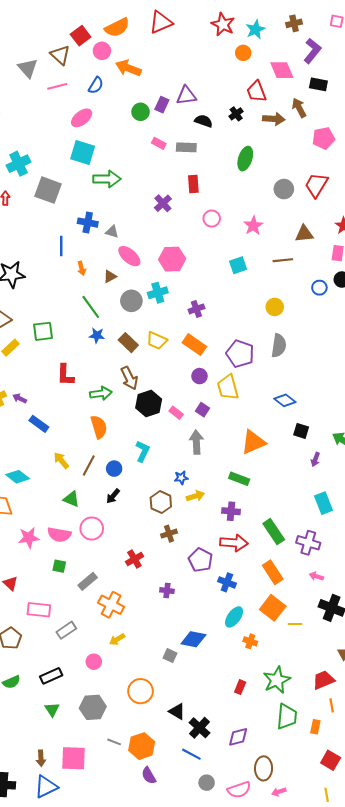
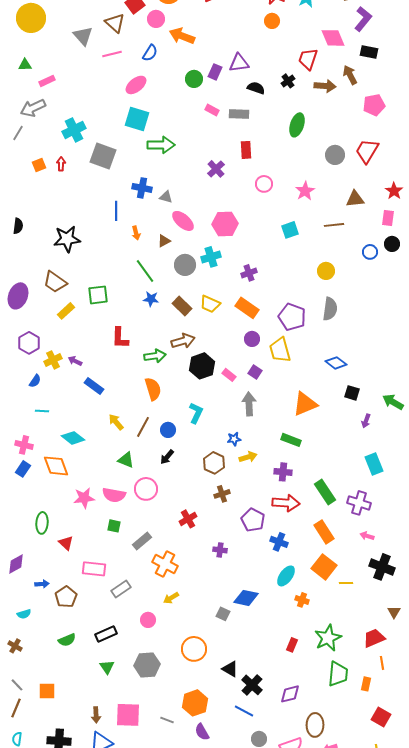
orange circle: (243, 53) -> (272, 21), moved
red trapezoid: (256, 91) -> (308, 59), turned 40
brown arrow: (129, 378) -> (183, 341), turned -80
gray line: (114, 742) -> (167, 720), moved

